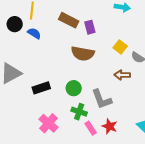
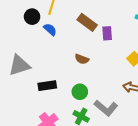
brown semicircle: (83, 53) -> (82, 59), moved, size x0.6
gray L-shape: (102, 99) -> (106, 108), turned -40

